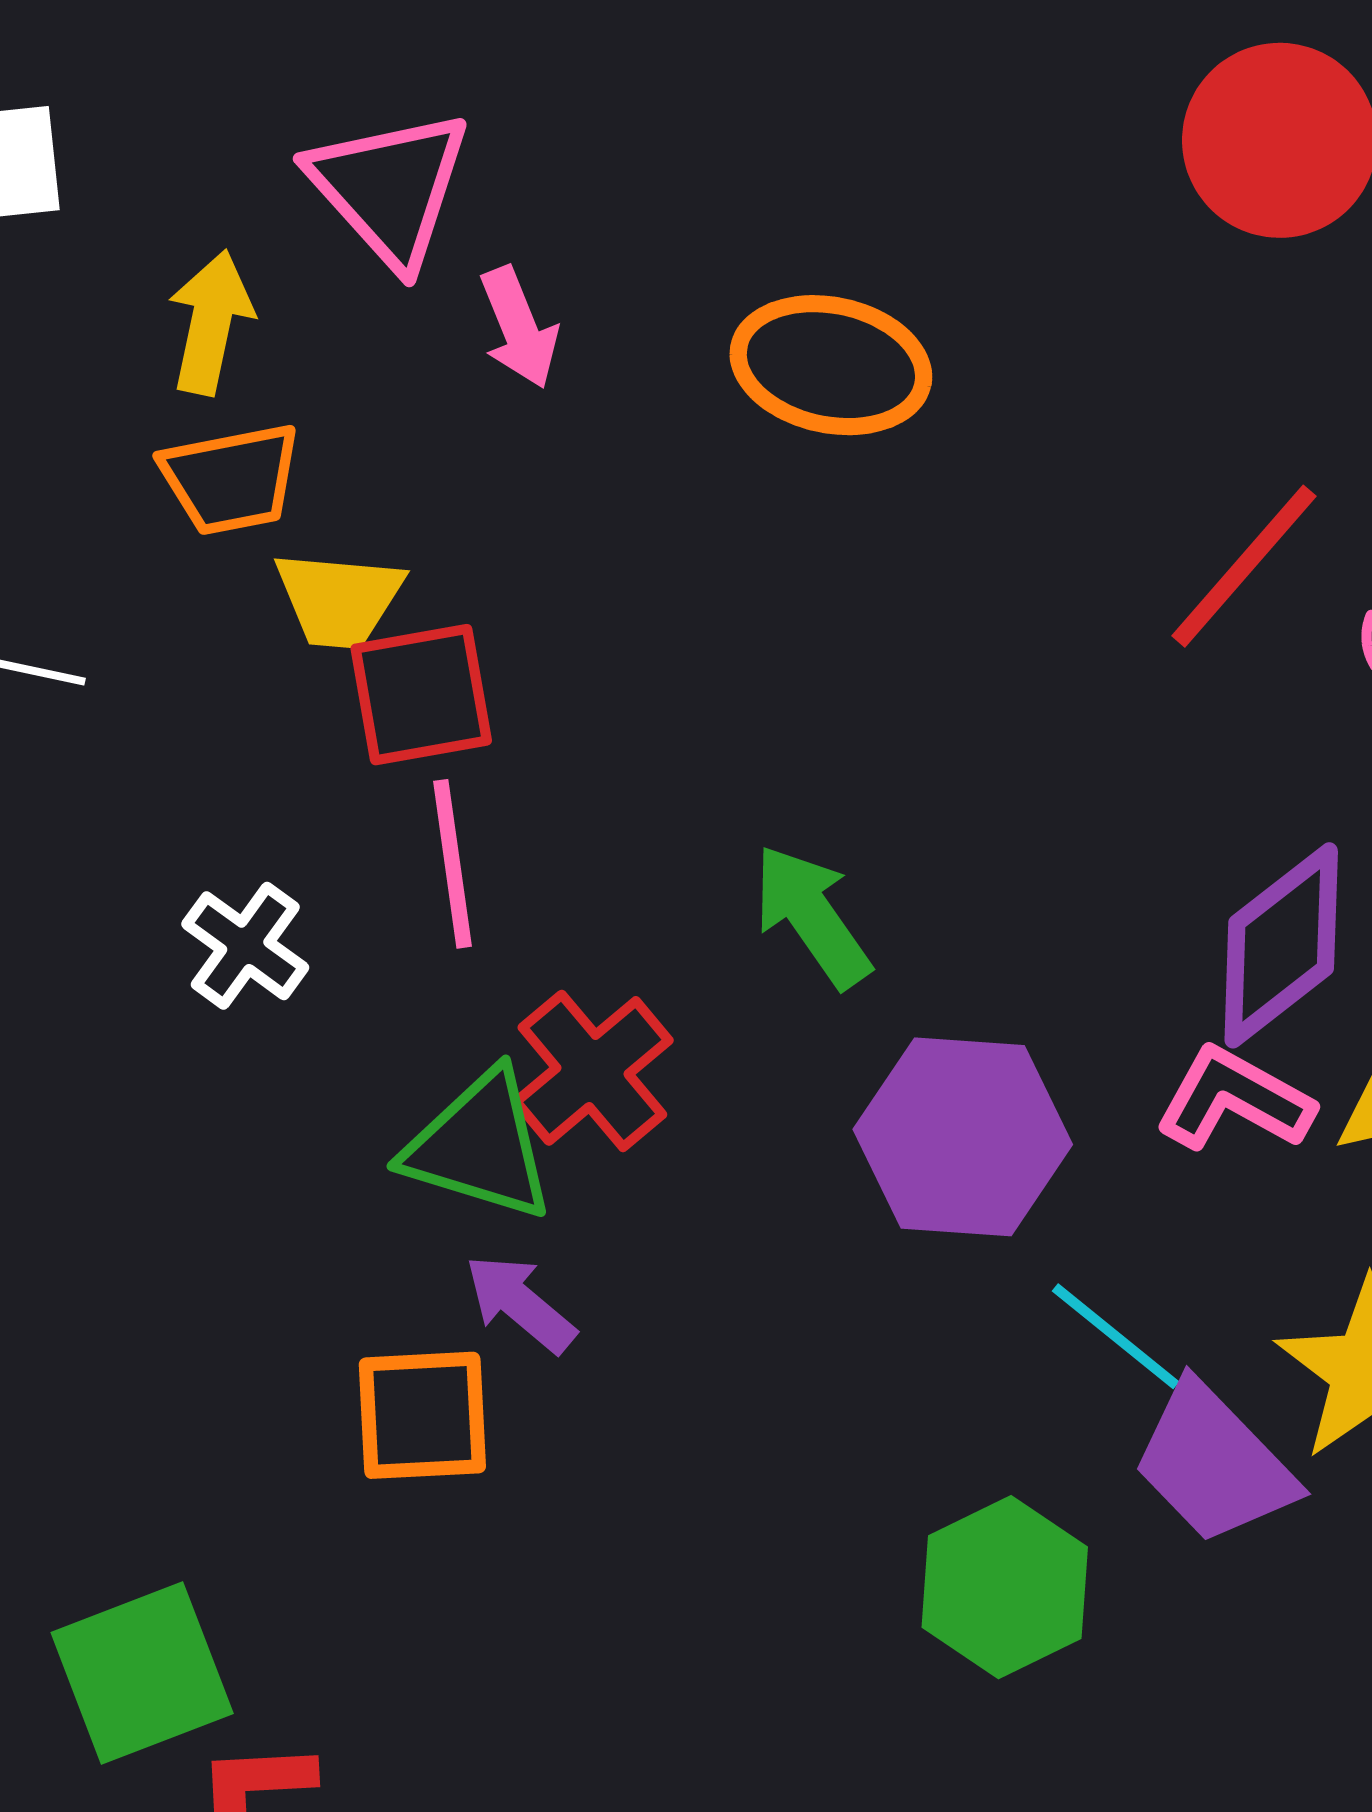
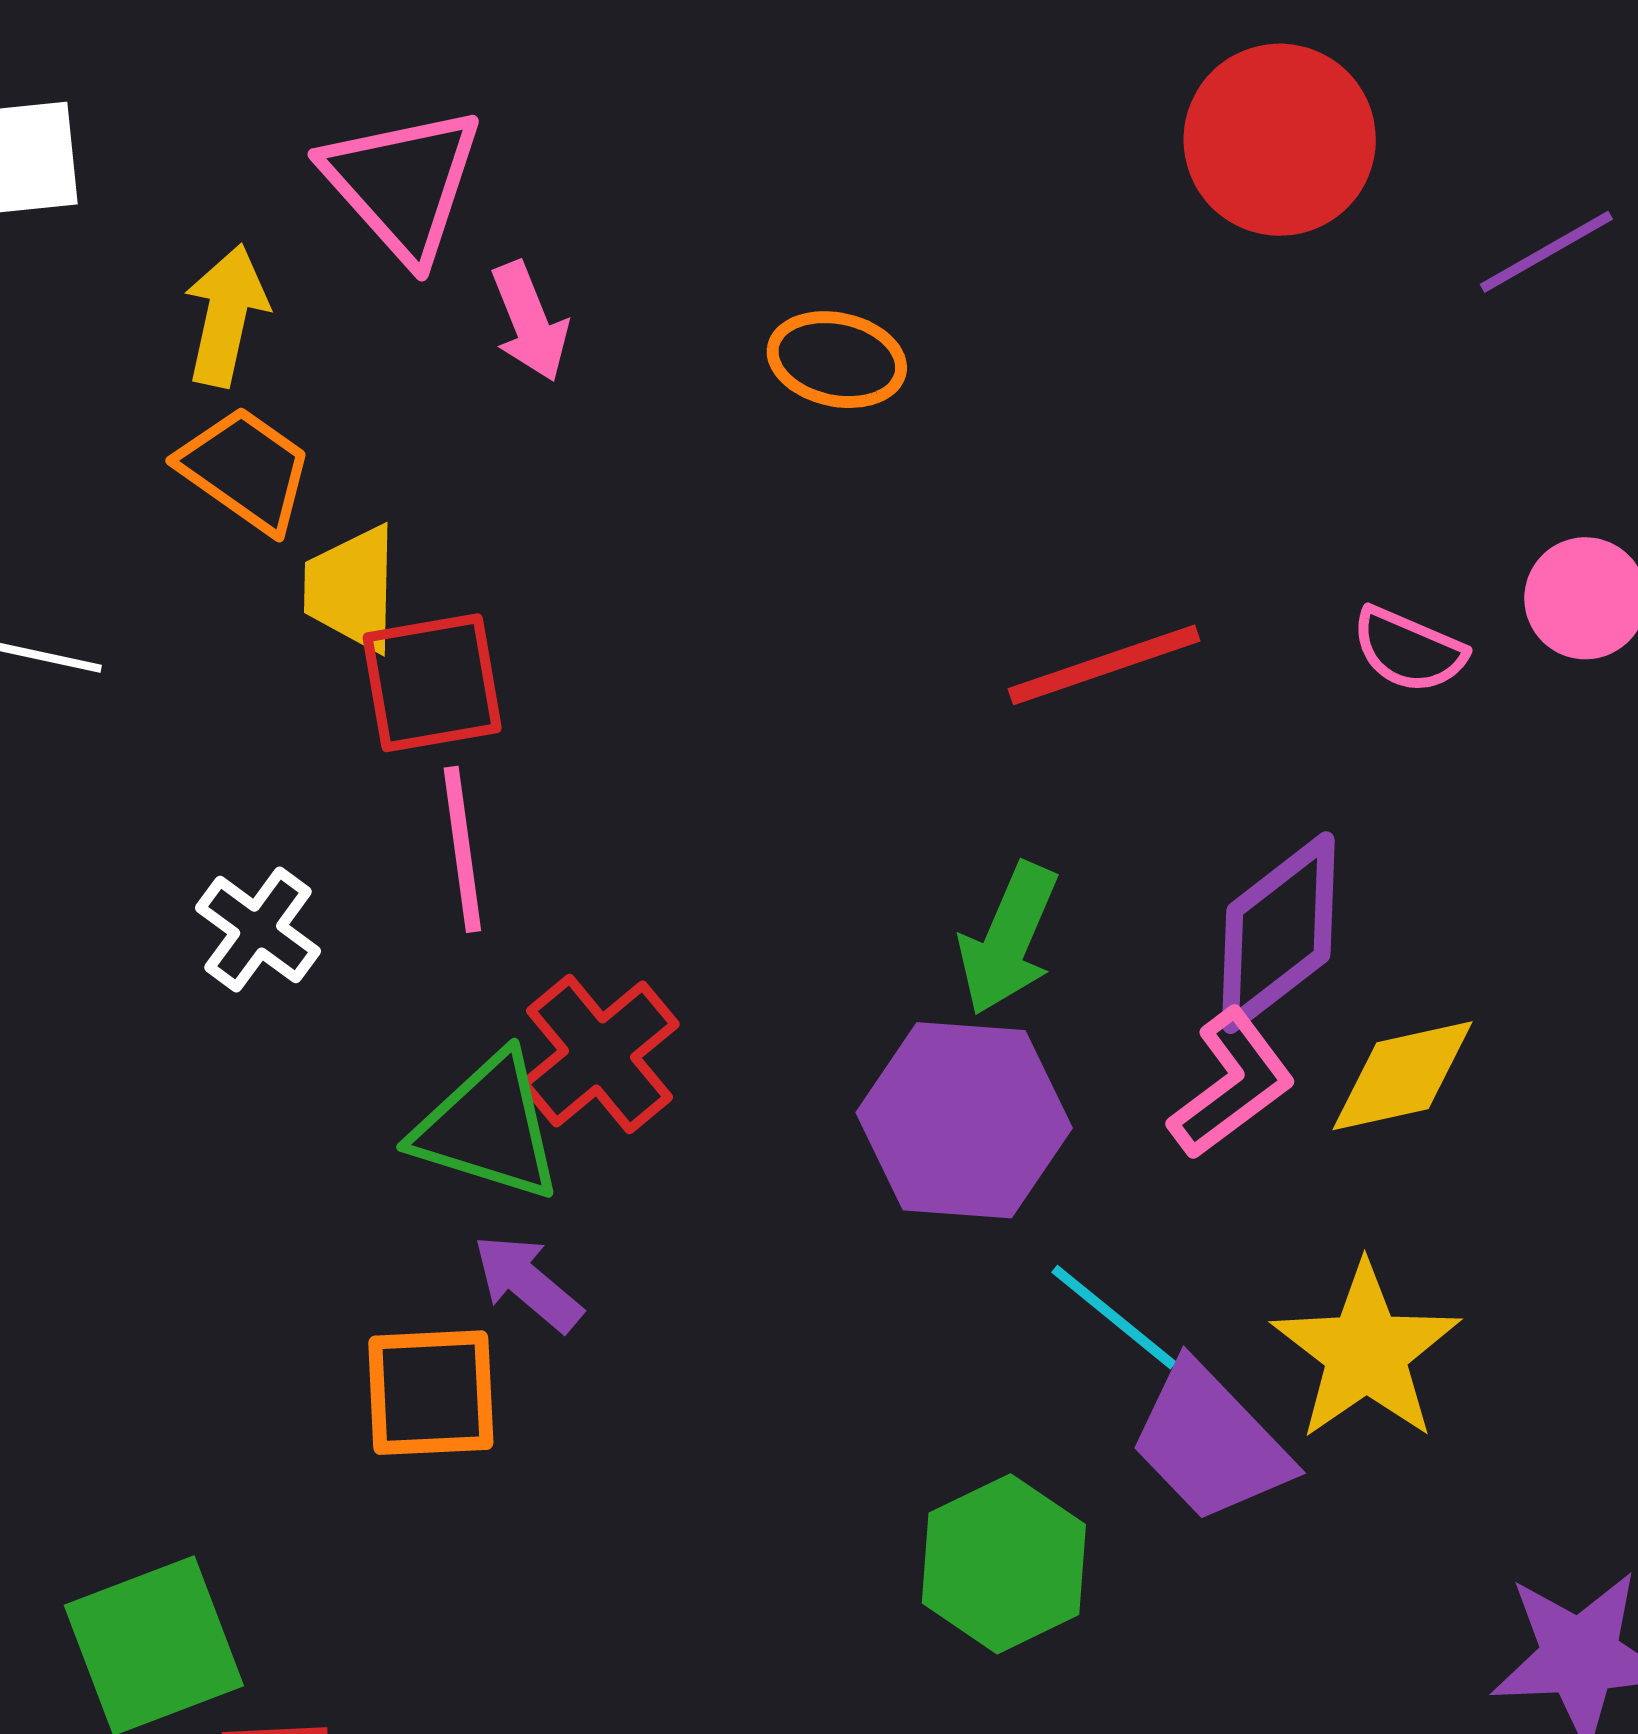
orange ellipse: (831, 365) -> (837, 360), size x0.7
orange trapezoid: (231, 479) -> (246, 470), turned -134
red line: (1244, 566) -> (1104, 665), moved, turned 30
yellow trapezoid: (339, 599) -> (351, 589), turned 86
green arrow: (812, 916) -> (1008, 939), moved, turned -122
pink L-shape: (1234, 1099) -> (1232, 1084), turned 114

